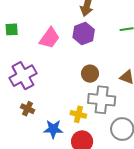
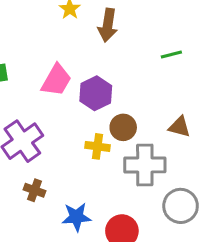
purple hexagon: (84, 33) -> (96, 93), moved
yellow cross: (78, 114) -> (97, 146), moved

